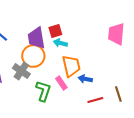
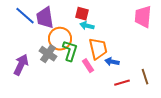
red square: (55, 31) -> (82, 14), turned 32
purple trapezoid: (36, 38) -> (45, 18), moved
green L-shape: (43, 91) -> (70, 51), moved

